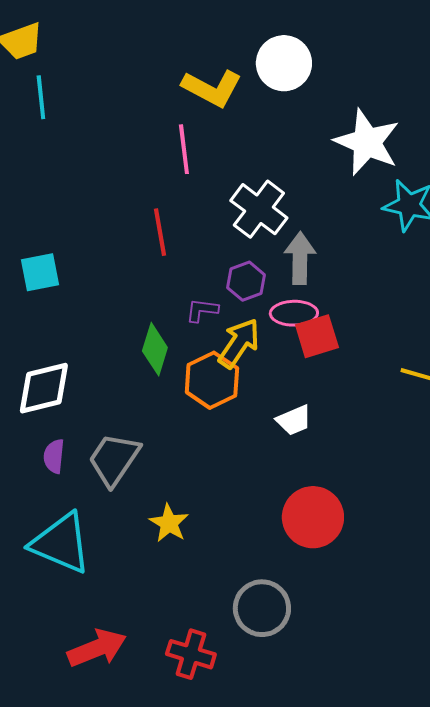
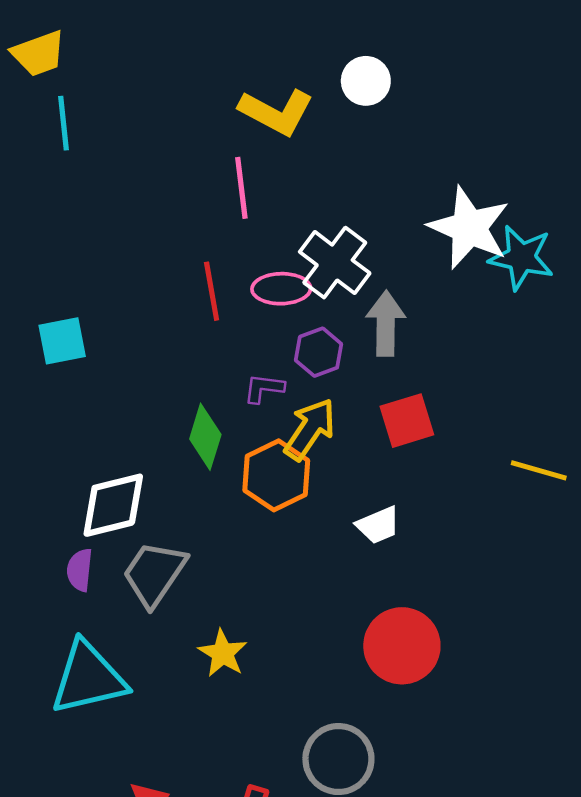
white circle: (284, 63) -> (366, 81), size x0.7
white star: (367, 142) -> (469, 228), moved
pink ellipse: (294, 313) -> (281, 289), moved
white diamond: (44, 388) -> (113, 505), moved
cyan triangle: (61, 543) -> (88, 678), turned -36

